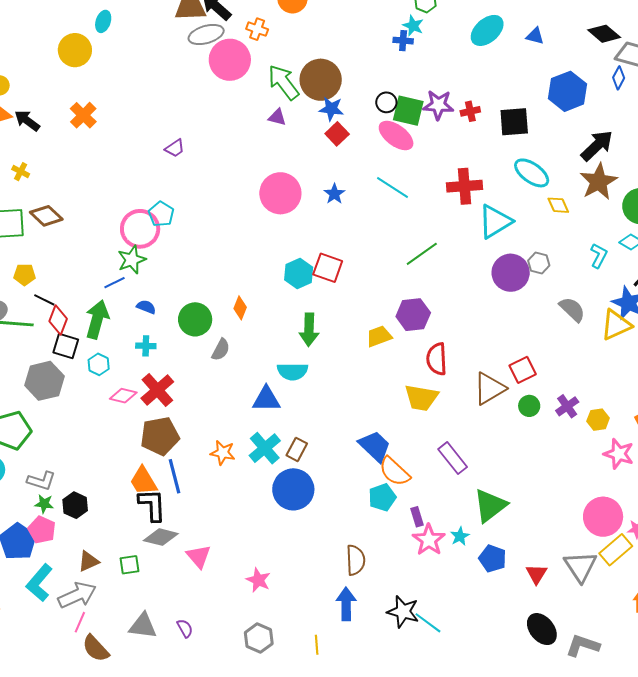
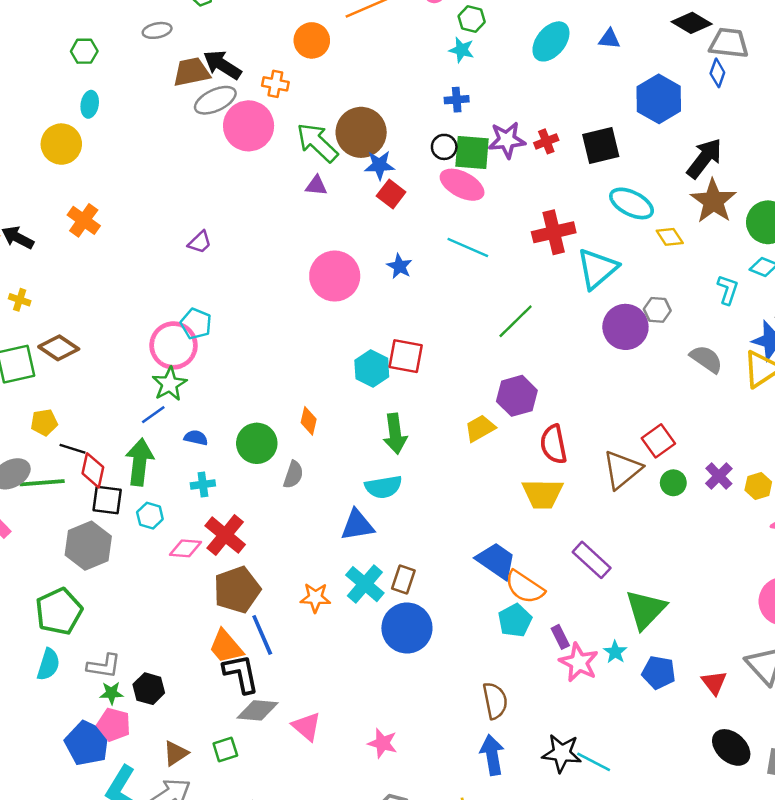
blue cross: (403, 41) -> (457, 100), moved

